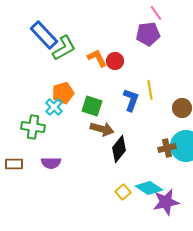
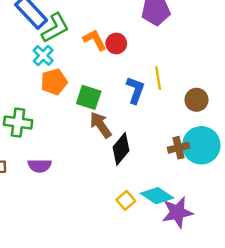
cyan cross: (54, 107) -> (43, 55), moved
brown arrow: (102, 129) -> (101, 125), turned -140

